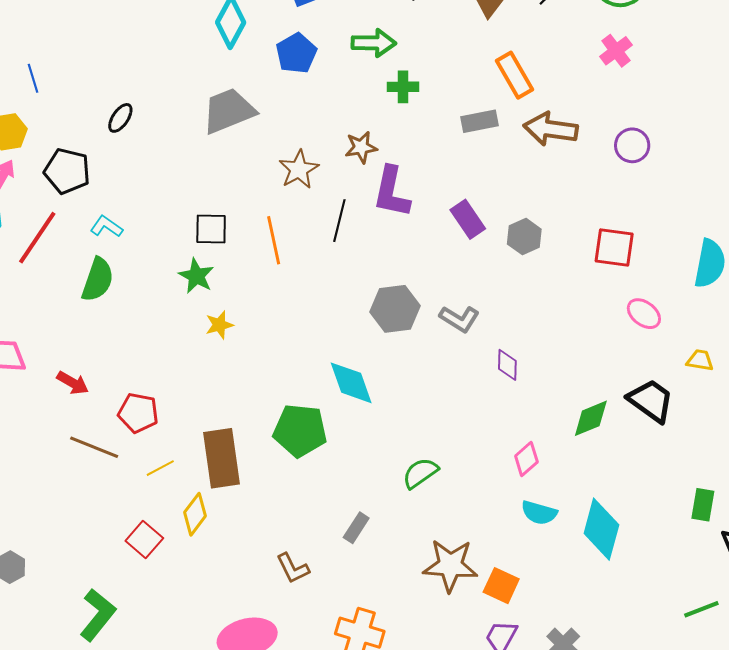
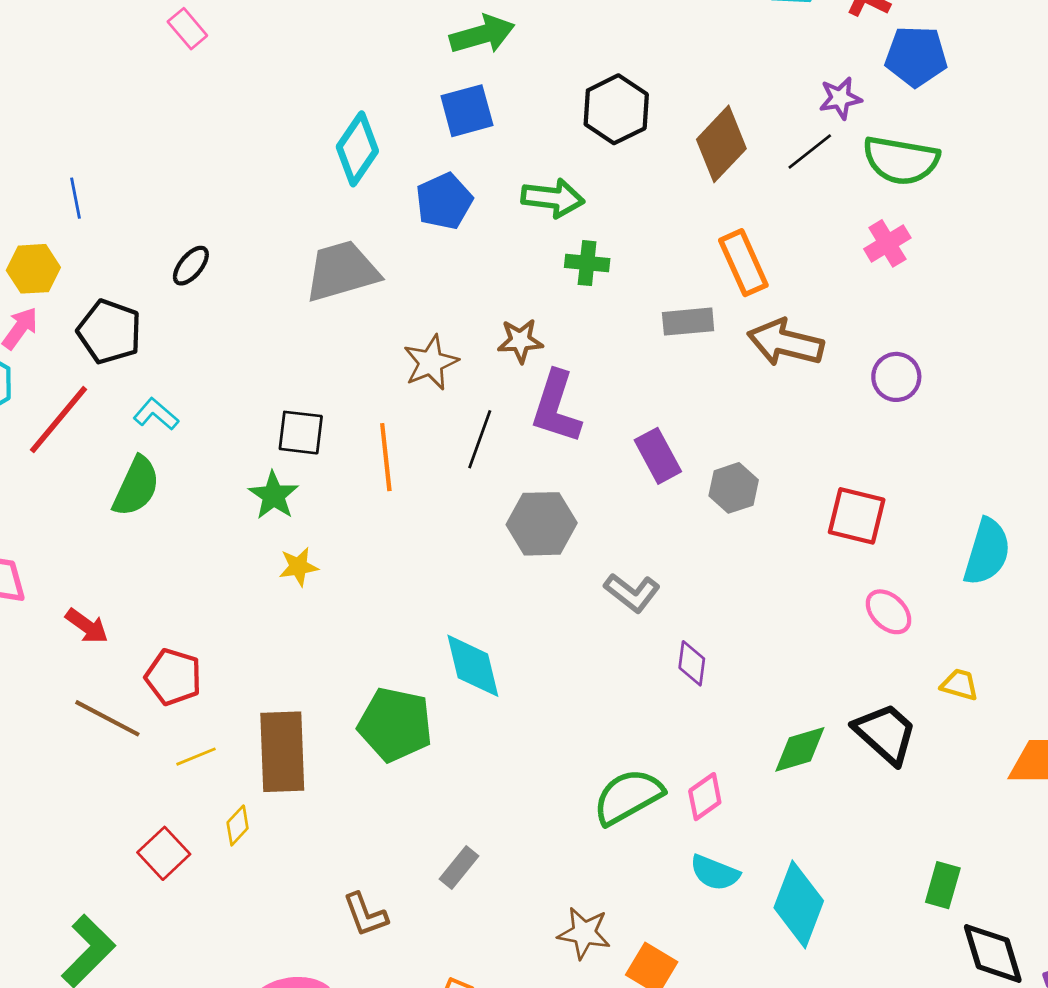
gray hexagon: (395, 309) -> (542, 524), moved
green semicircle: (420, 473) -> (628, 797), moved, size x1.4
yellow diamond: (195, 514) -> (238, 825), size x0.7
brown star: (450, 565) -> (584, 933), size x0.7

